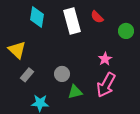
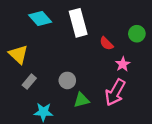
cyan diamond: (37, 17) -> (40, 18), turned -50
red semicircle: (97, 17) -> (106, 43), moved
pink star: (105, 59) -> (123, 64), moved

